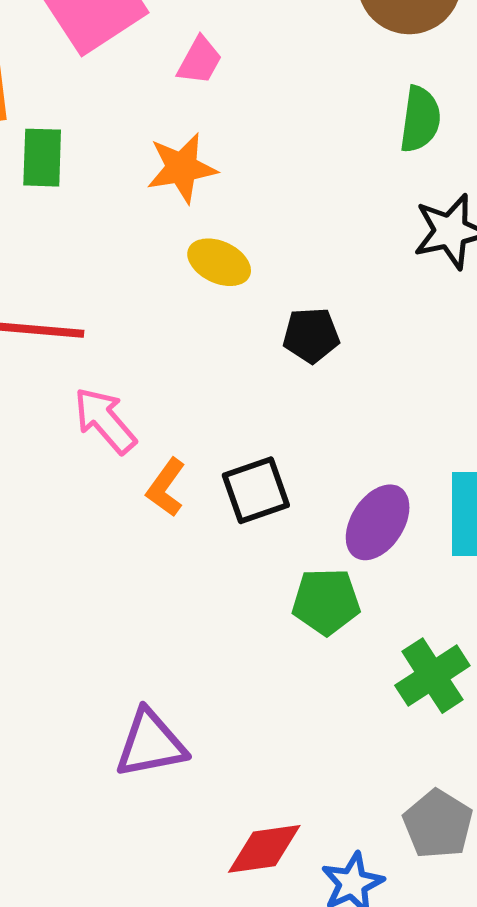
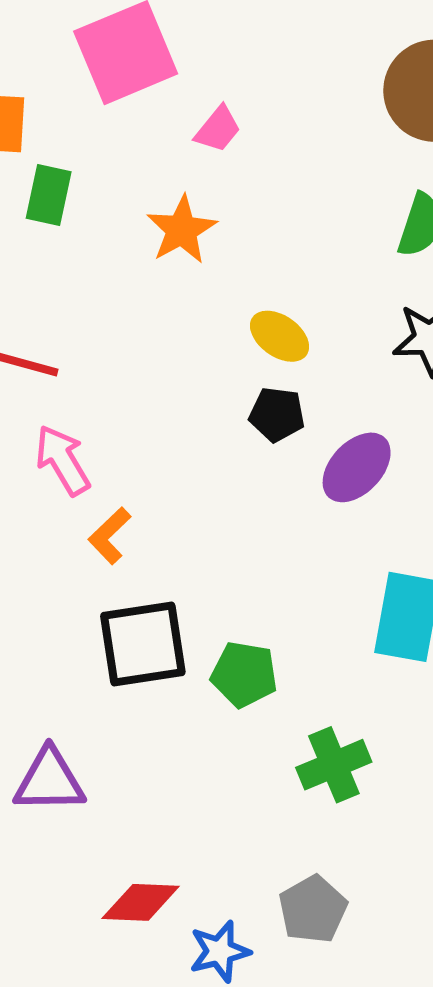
orange star: (182, 168) -> (182, 230), turned -30
yellow ellipse: (219, 262) -> (280, 336), moved
black square: (256, 490) -> (143, 644), moved, size x1.4
purple ellipse: (378, 522) -> (357, 467), moved

